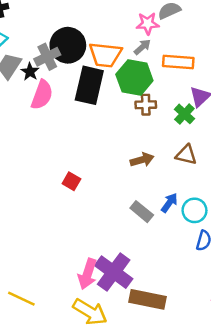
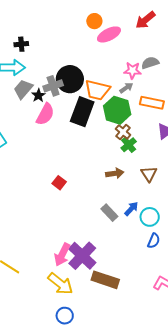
brown cross: (146, 105) -> (123, 132), turned 35
green cross: (184, 114) -> (129, 145), moved
brown triangle: (186, 155) -> (149, 174), turned 36

